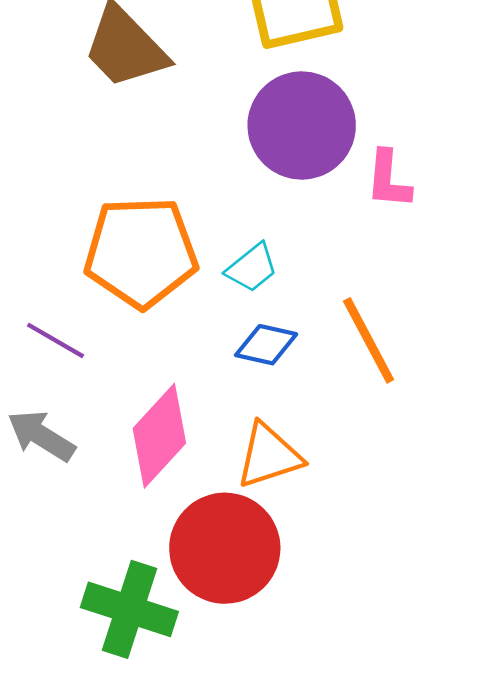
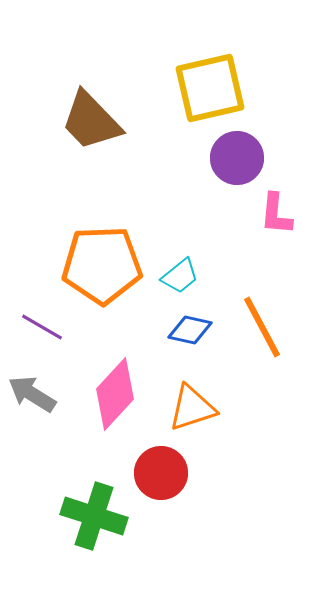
purple circle: (302, 125) -> (237, 158), moved, size x0.7
red circle: (225, 548) -> (161, 473), size x0.7

